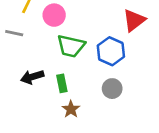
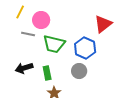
gray line: (14, 33) -> (28, 34), moved
gray circle: (112, 89) -> (79, 71), moved

